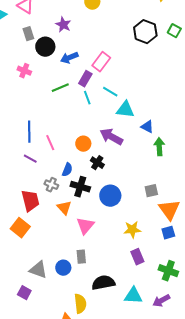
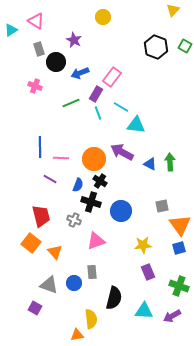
blue triangle: (147, 127) -> (150, 164), moved
pink line: (50, 143) -> (61, 158), turned -63
orange circle: (83, 144) -> (94, 159), size x1.5
purple line: (30, 159) -> (50, 179), moved
black cross: (97, 163) -> (100, 181), moved
gray cross: (51, 185) -> (74, 220), moved
orange triangle: (64, 208) -> (55, 252), moved
pink triangle: (85, 226) -> (96, 241), turned 30
black semicircle: (103, 283) -> (114, 298), turned 115

